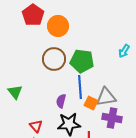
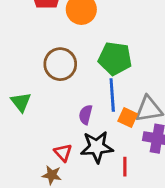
brown circle: (54, 59) -> (60, 64), moved
red triangle: (36, 126) -> (63, 153), moved

